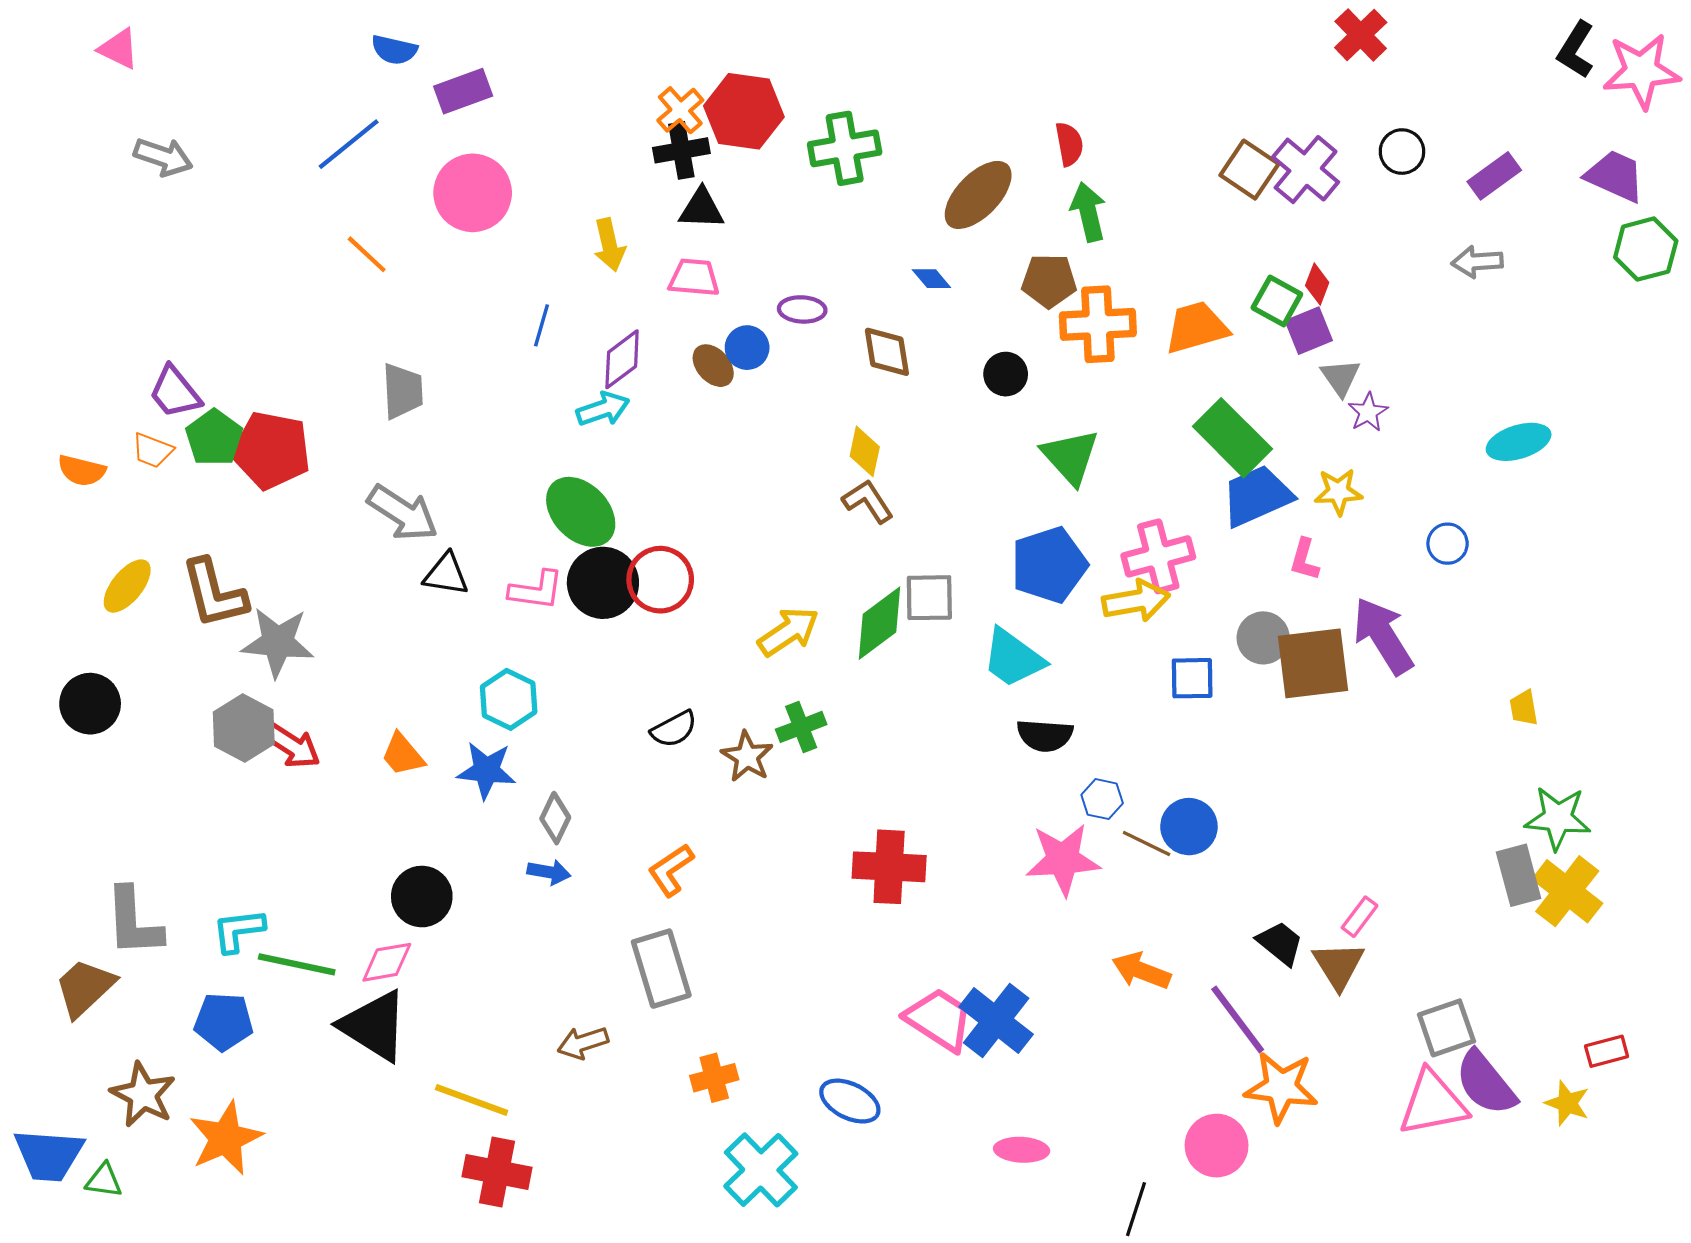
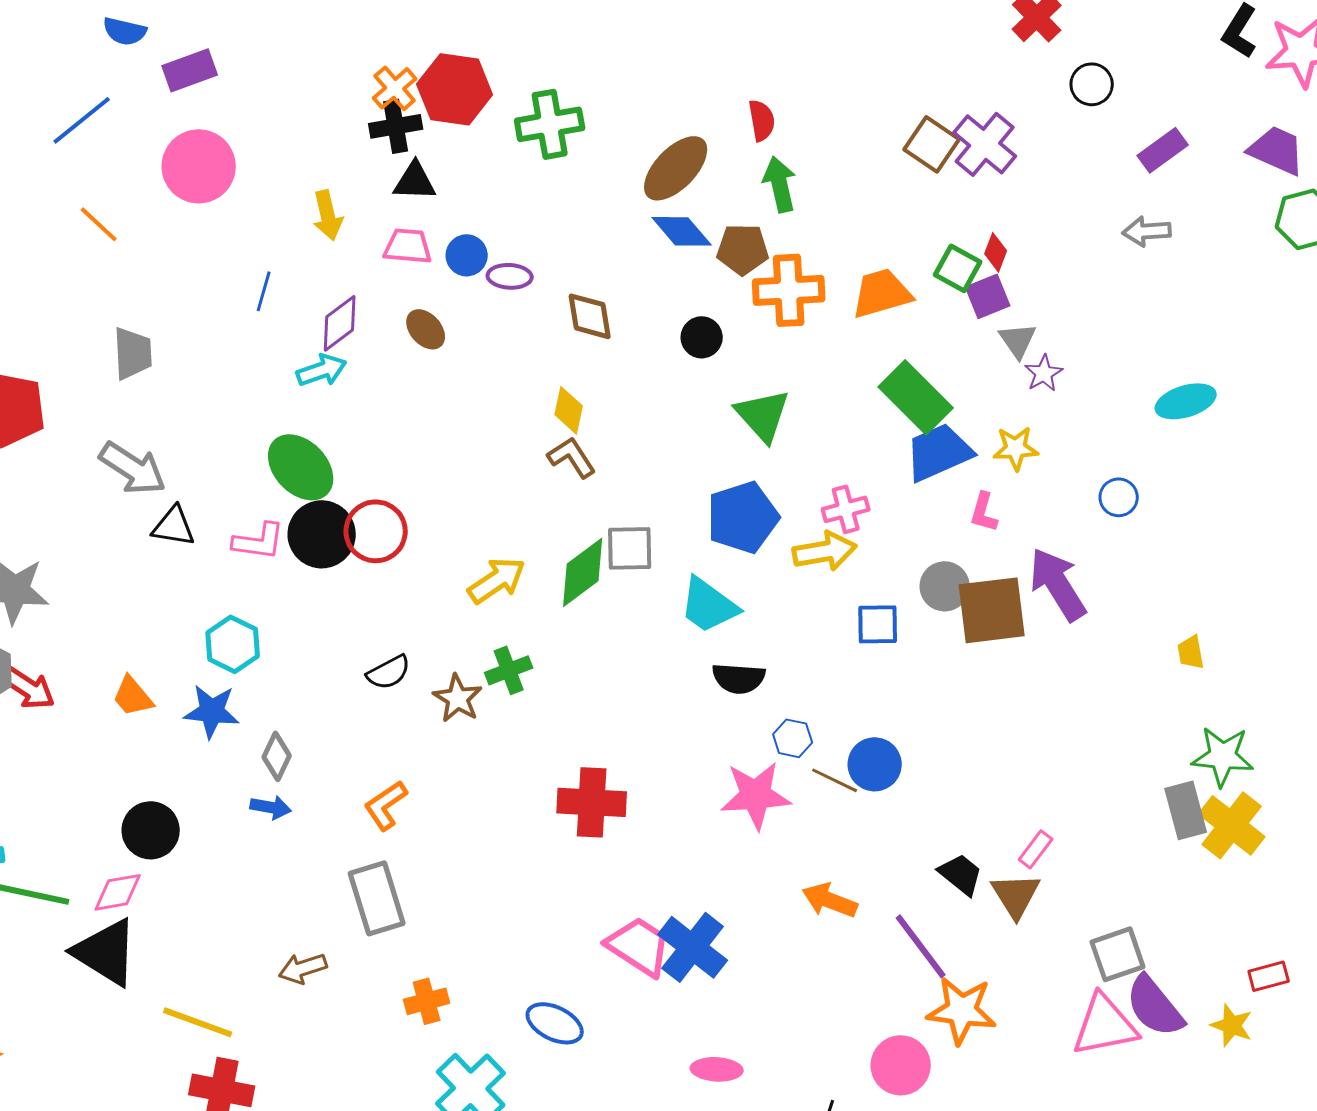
black circle: (1402, 152) -> (1092, 84), moved
blue diamond: (931, 279) -> (682, 231), moved, size x1.6
blue circle: (747, 348) -> (467, 255), moved
pink cross: (1158, 556) -> (846, 509), size x0.7

